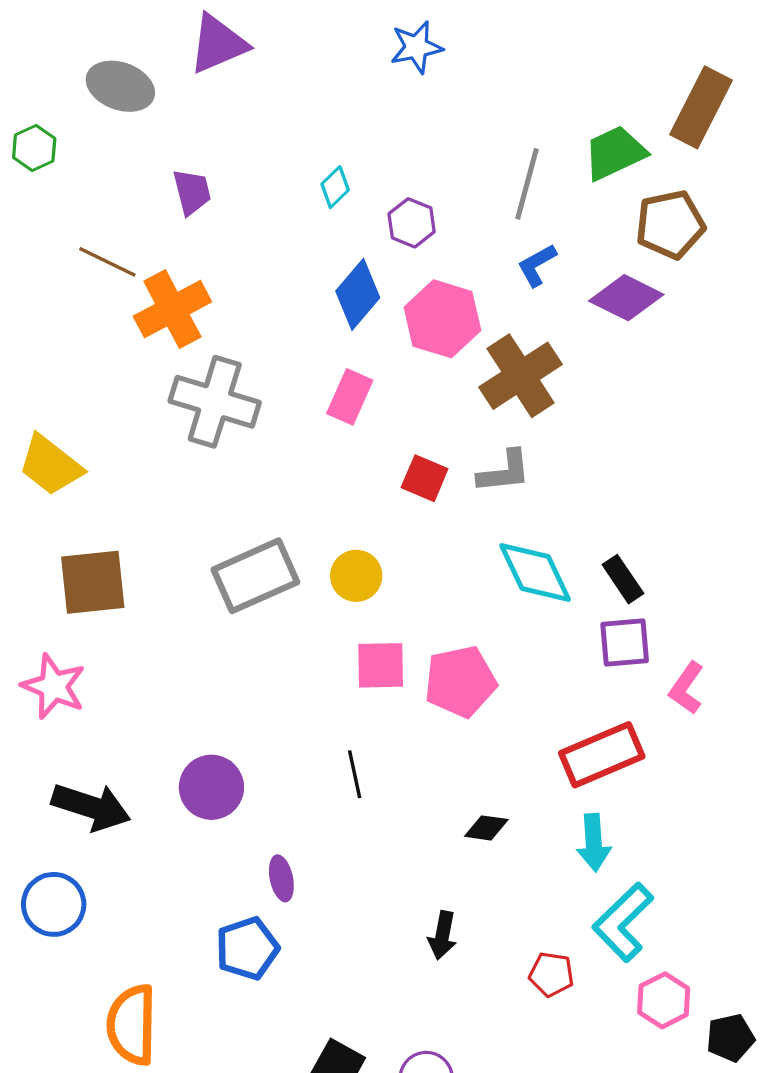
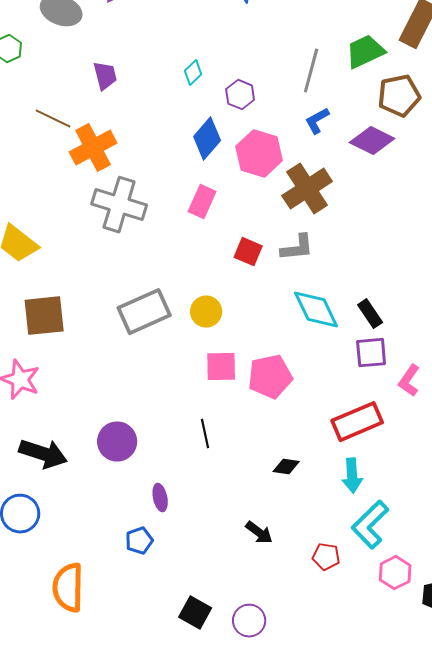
black arrow: (442, 935) -> (259, 533), turned -64
blue pentagon: (247, 948) -> (139, 541), size x0.7

